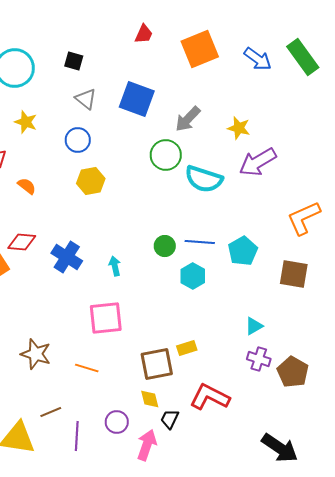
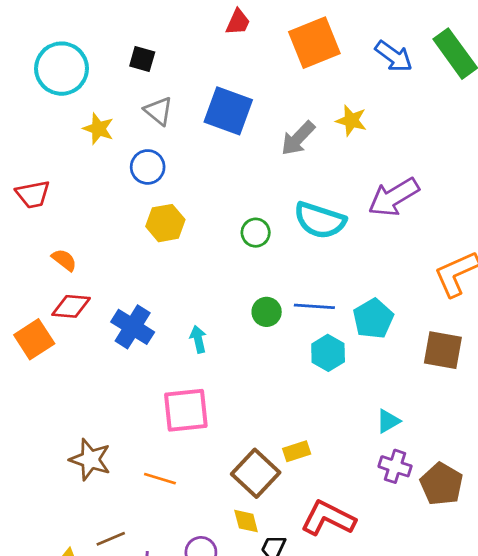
yellow star: (26, 122) -> (98, 129), moved
yellow star: (239, 128) -> (351, 121), moved
green circle: (166, 155) -> (256, 233), moved, size x0.7
orange semicircle: (27, 186) -> (64, 260), moved
cyan hexagon: (193, 276) -> (328, 353), moved
brown square: (157, 364) -> (256, 473), turned -36

